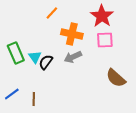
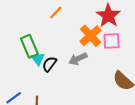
orange cross: (72, 34) -> (90, 36), moved, turned 35
green rectangle: (16, 53) -> (29, 46), moved

